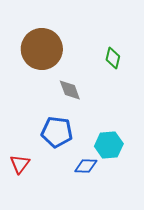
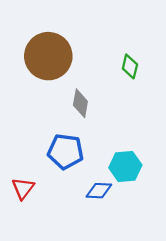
gray diamond: (70, 90) -> (80, 103), turned 30

